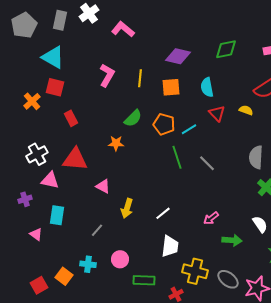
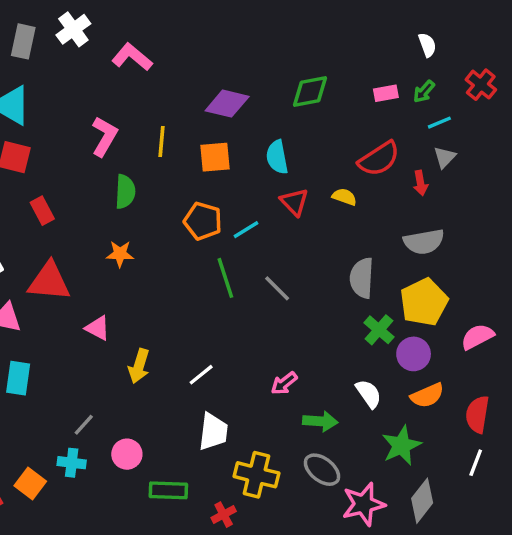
green semicircle: (133, 118) -> (125, 192), moved, turned -42
gray line: (97, 230) -> (84, 425), moved
gray ellipse: (228, 279) -> (322, 470), moved

